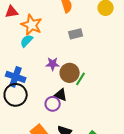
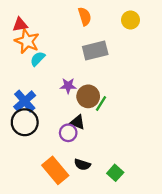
orange star: (32, 25) -> (27, 41), moved
gray rectangle: (76, 34) -> (95, 51), size x1.5
blue cross: (16, 77) -> (25, 101), turned 30

